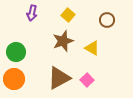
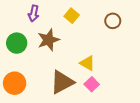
brown star: (63, 41) -> (48, 40), moved
yellow triangle: (92, 48) -> (87, 63), moved
green circle: (16, 52) -> (17, 43), moved

